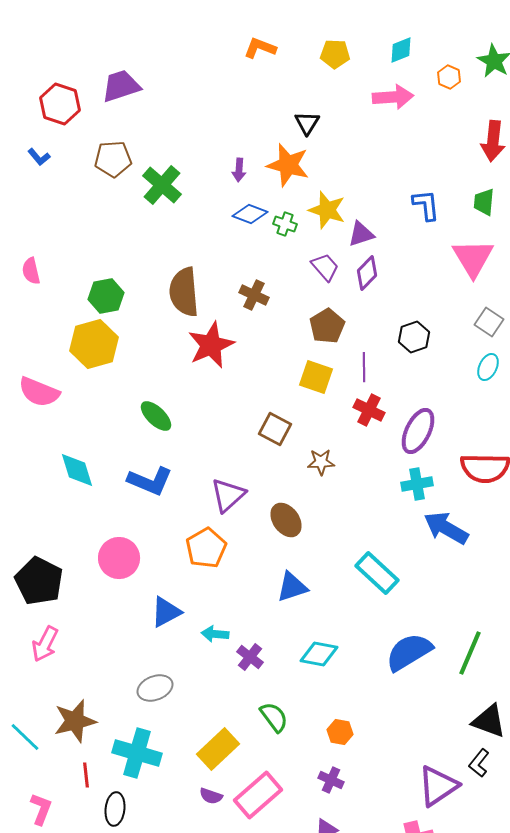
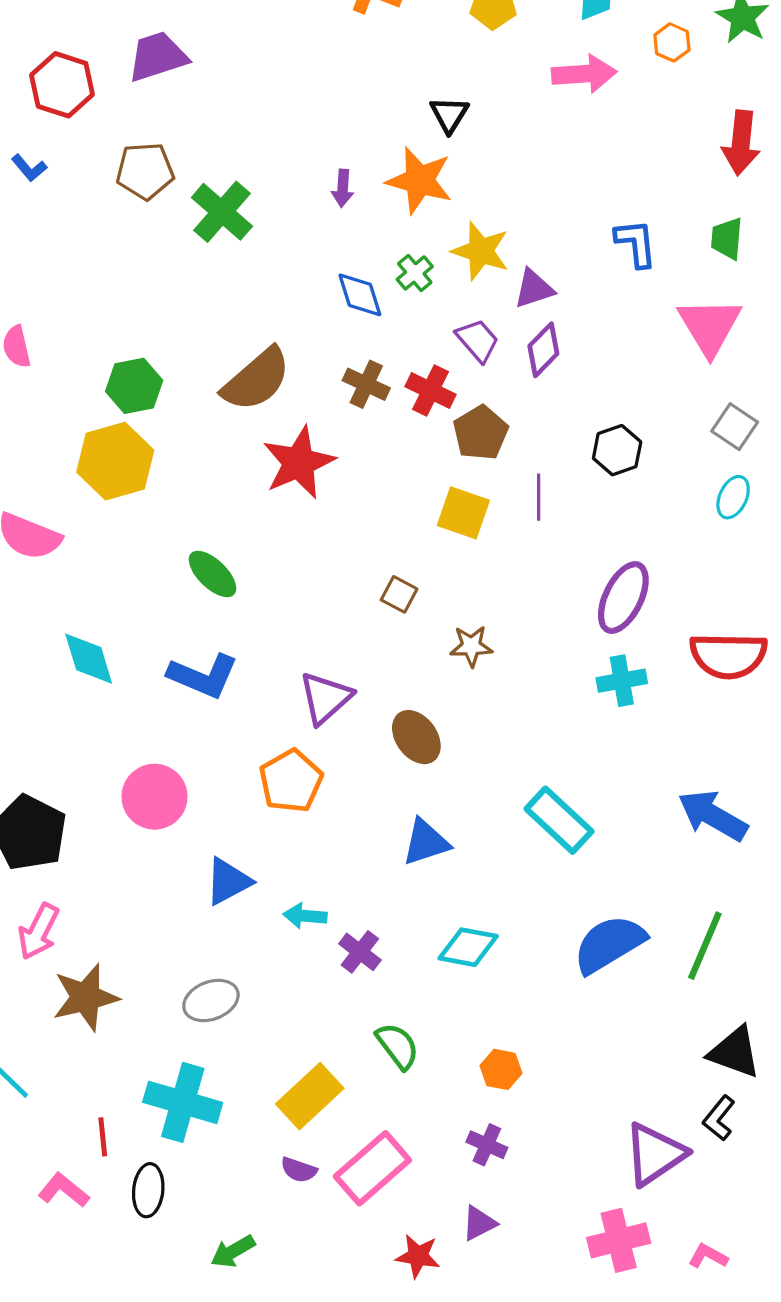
blue diamond: (250, 214) -> (360, 295), moved, turned 52
green cross: (285, 224) -> (415, 273), turned 30
brown semicircle: (184, 292) -> (256, 380), turned -126
red cross: (369, 410) -> (430, 391), moved
brown square: (275, 429) -> (399, 594), size x0.7
blue arrow: (446, 528) -> (713, 815), moved
brown star: (75, 721) -> (86, 997), moved
pink L-shape: (41, 809) -> (64, 1190), moved, turned -72

